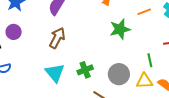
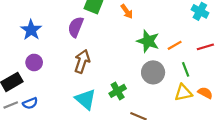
orange line: (144, 12) -> (175, 45), moved
green star: (120, 29) -> (148, 41), turned -30
gray circle: (119, 74) -> (153, 72), moved

